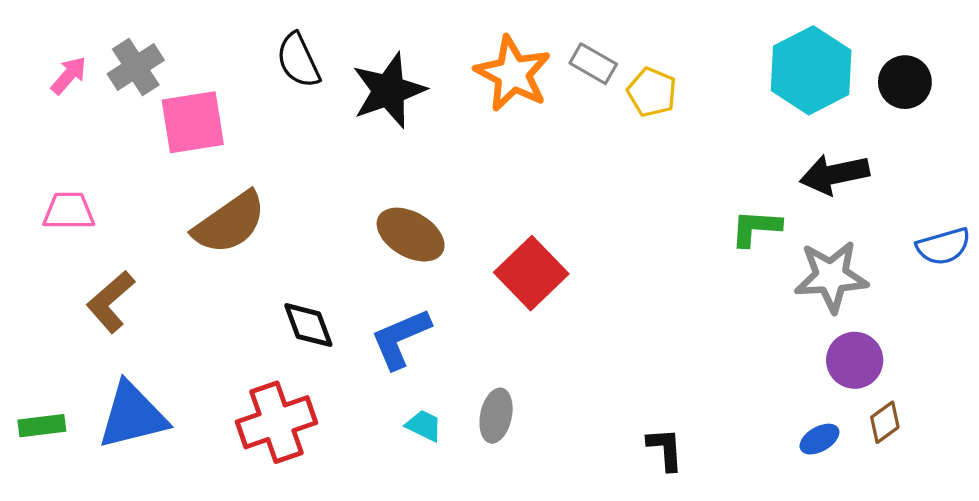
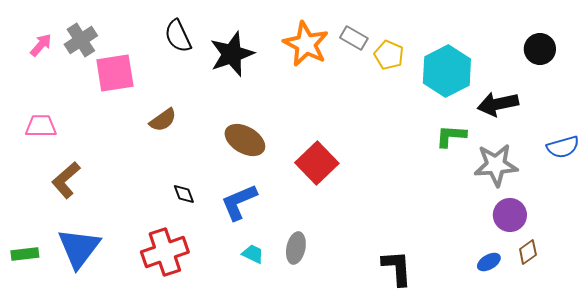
cyan hexagon: (811, 70) -> (447, 71), moved
brown semicircle: (230, 223) -> (163, 120), moved, size x0.6
black diamond: (308, 325) -> (184, 194), size x0.7
blue triangle: (132, 416) -> (79, 248), turned -39
black L-shape: (665, 449) -> (397, 268), size x1.4

